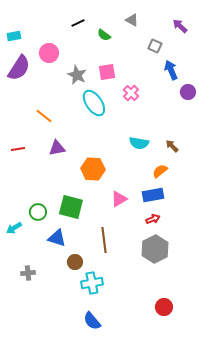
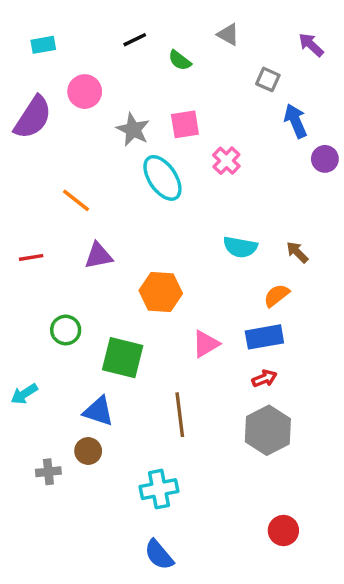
cyan rectangle: (14, 36) -> (43, 45), moved
green circle: (38, 212) -> (66, 330), moved
brown circle: (75, 262) -> (88, 451), moved

